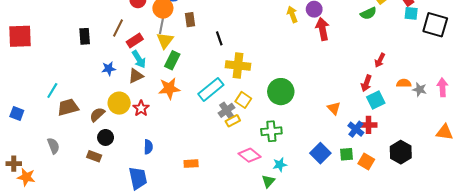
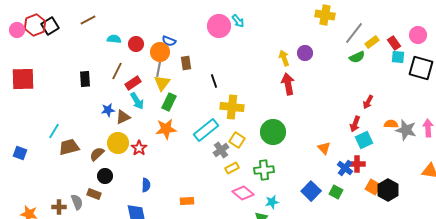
red arrow: (323, 29) -> (288, 84), moved
brown triangle: (136, 76) -> (123, 117), moved
gray star: (420, 89) -> (406, 130), size x1.5
yellow rectangle: (233, 121) -> (232, 168), moved
gray semicircle: (53, 146) -> (77, 202), moved
green square: (346, 154) -> (336, 192), turned 32
orange square: (366, 161) -> (373, 187), moved
brown cross: (14, 164) -> (59, 207), moved

